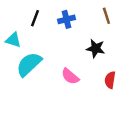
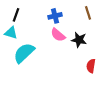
black line: (35, 18) -> (16, 15), moved
pink semicircle: (70, 76) -> (58, 35), moved

